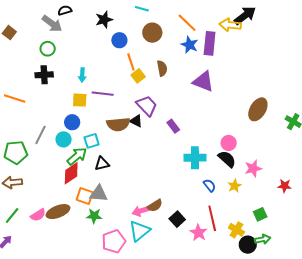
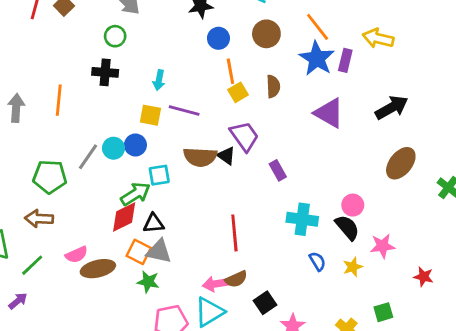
black arrow: (245, 16) -> (392, 108), moved
purple rectangle: (210, 43) -> (345, 60), size x0.7
blue star: (190, 45) -> (317, 58), size x1.4
orange line: (15, 98) -> (59, 100), turned 70
cyan circle: (64, 139) -> (113, 148), moved
black triangle: (102, 164) -> (154, 223), moved
pink semicircle: (38, 215) -> (77, 255), moved
red line: (212, 218) -> (234, 233), moved

